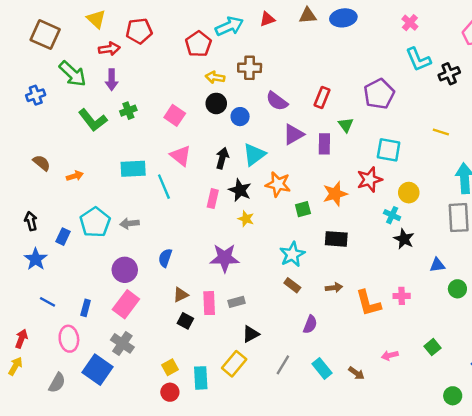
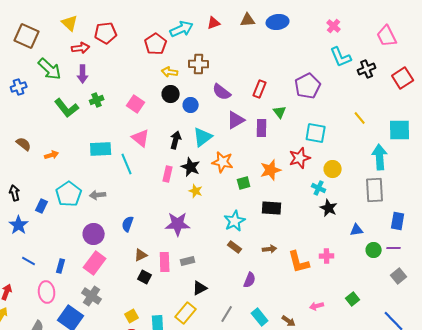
yellow line: (441, 132) -> (360, 118), turned 32

